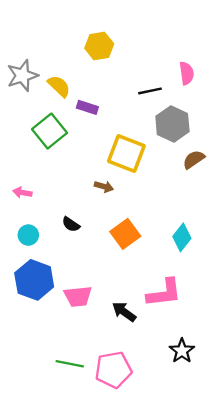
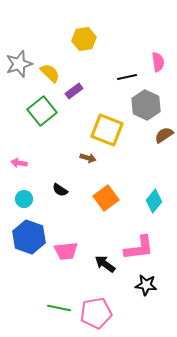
purple rectangle: (87, 107) -> (74, 91), turned -54
black star: (182, 351) -> (146, 285), moved, turned -30

